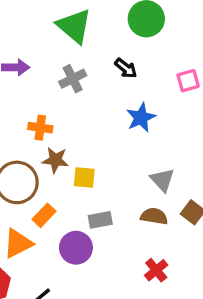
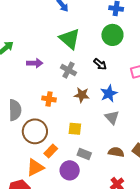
gray cross: (73, 79) -> (69, 70), turned -35
brown star: (55, 160) -> (82, 95), moved
gray triangle: (162, 180) -> (112, 117), moved
gray rectangle: (100, 220) -> (84, 154), turned 32

